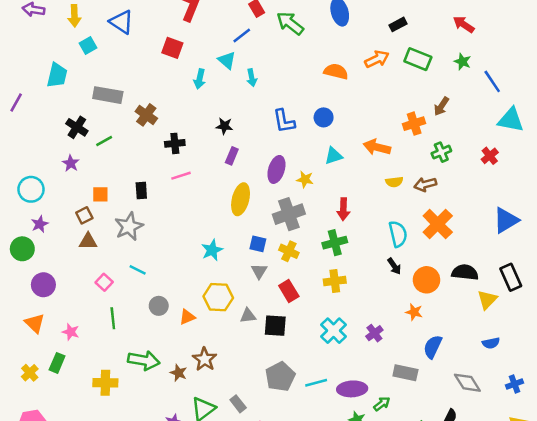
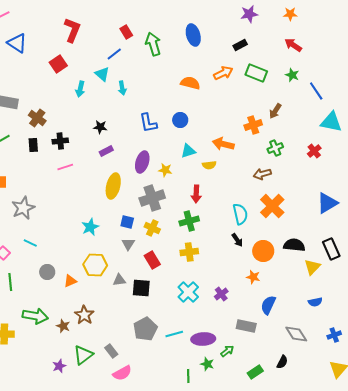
green arrow: (290, 23) -> (153, 44), turned 35
red square: (172, 48) -> (58, 64), turned 36
purple rectangle: (232, 156) -> (106, 151), turned 40
yellow semicircle: (394, 182) -> (209, 165), moved
black rectangle: (141, 191) -> (33, 145), moved

